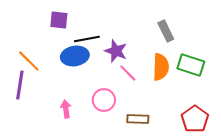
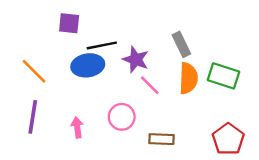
gray rectangle: (166, 31) -> (181, 44), moved
purple line: (20, 85) -> (33, 117), moved

